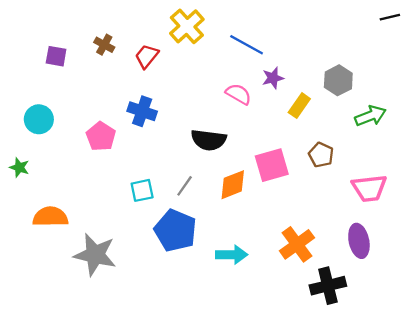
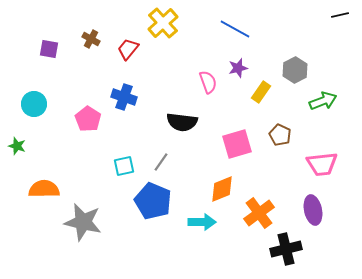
blue line: (247, 45) -> (235, 29), moved
pink semicircle: (238, 94) -> (208, 82), turned 40
orange diamond: (233, 185) -> (222, 189), moved

